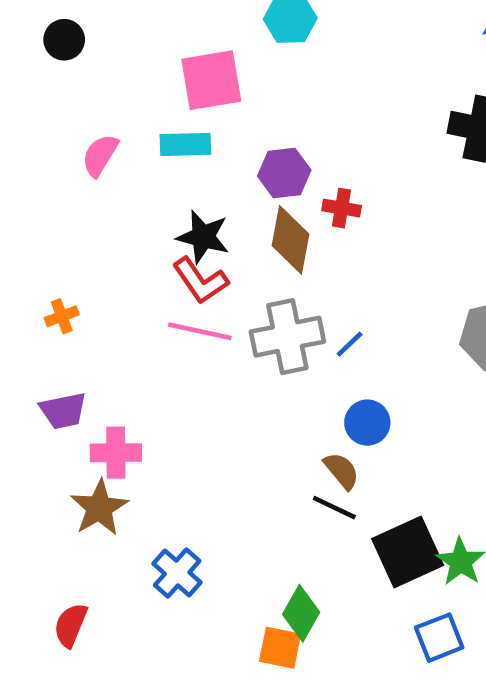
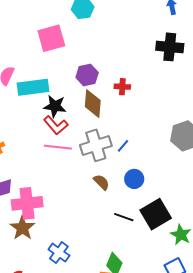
cyan rectangle: (185, 144) -> (33, 87), moved, size x1.4
red cross: (342, 208) -> (122, 87), moved
pink cross: (116, 453) -> (27, 203), size x1.4
brown semicircle: (342, 471) -> (101, 182), moved
black square: (408, 552) -> (156, 214), moved

